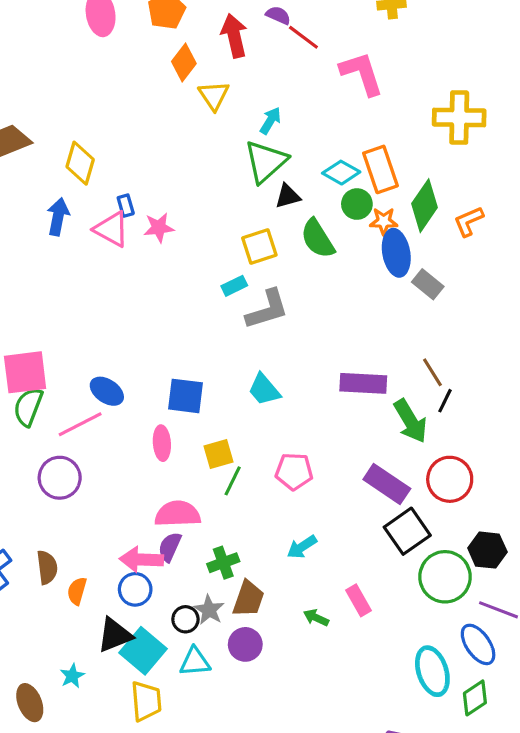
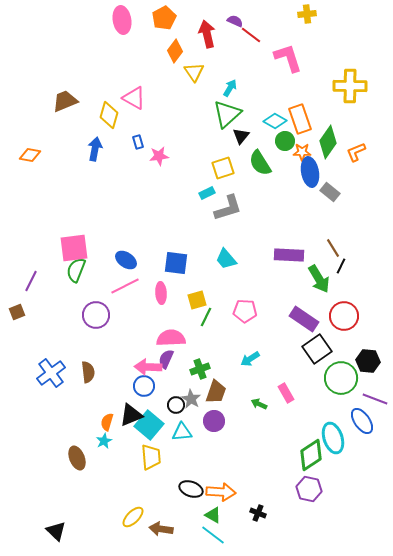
black triangle: (288, 196) -> (241, 136), turned -36
pink triangle: (112, 229) -> (134, 98), moved
pink line: (80, 424) -> (125, 286), moved
orange semicircle: (77, 591) -> (107, 422), moved
green diamond: (475, 698) -> (311, 455), moved, size x1.4

